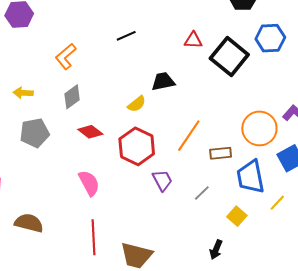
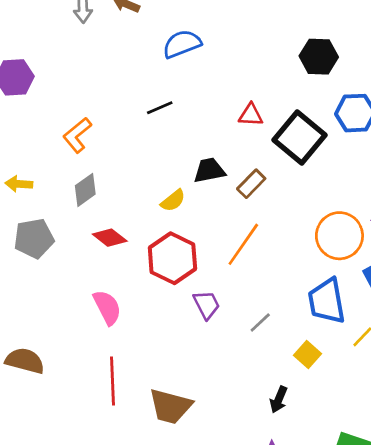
brown rectangle: (221, 153) -> (251, 184), moved, turned -40

